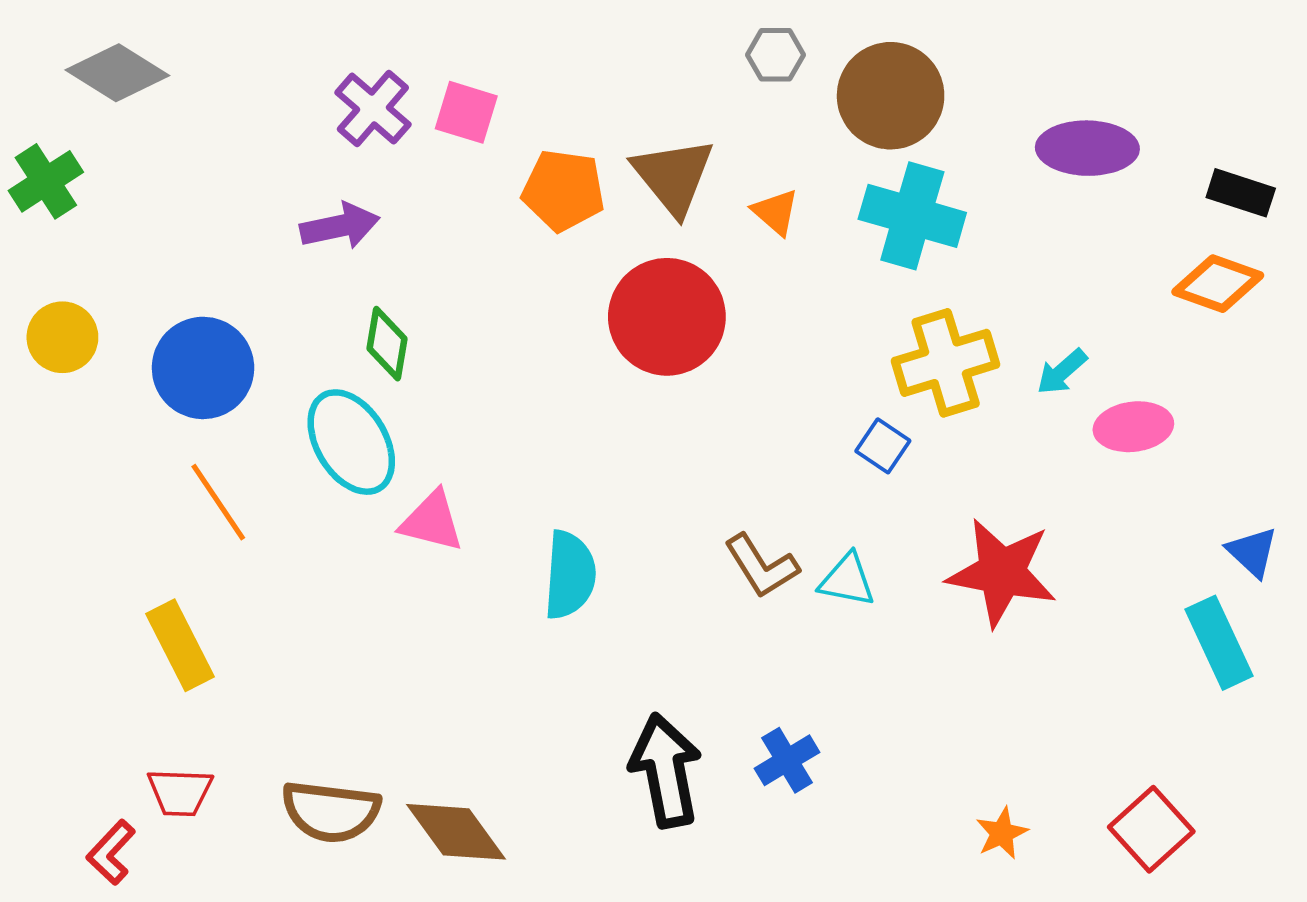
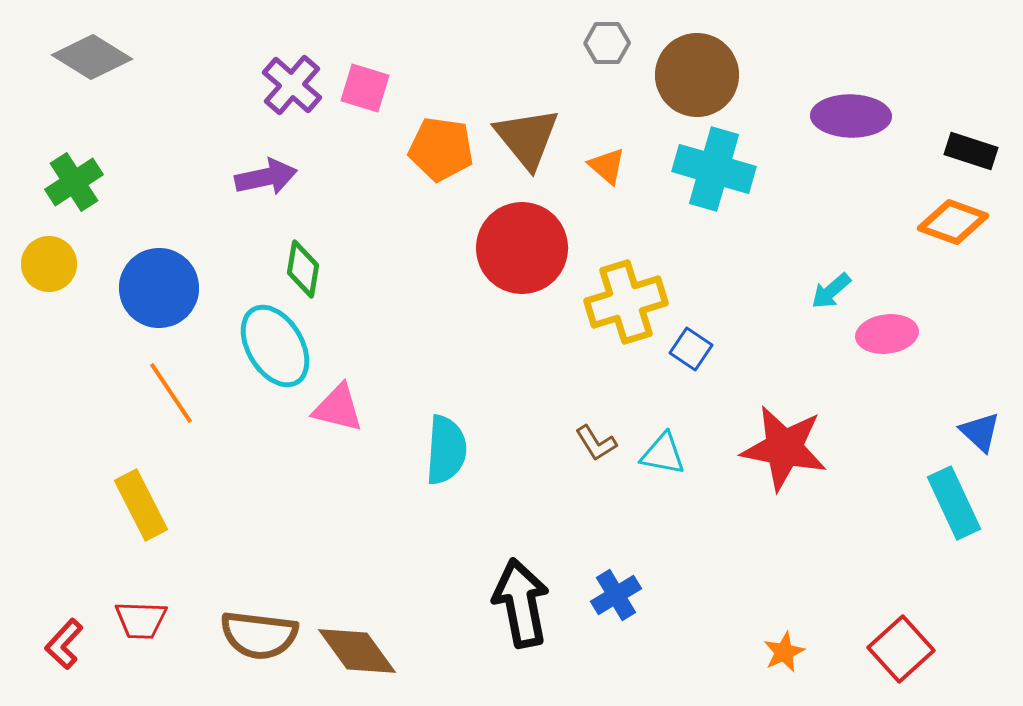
green cross: (46, 181) -> (74, 182), moved
yellow cross: (946, 363) -> (626, 302), moved
brown L-shape: (761, 566) -> (596, 443), size x0.7
red L-shape: (111, 852) -> (64, 644), moved

